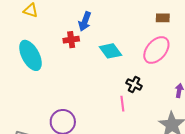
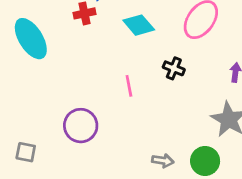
pink line: (122, 104) -> (129, 86), moved

